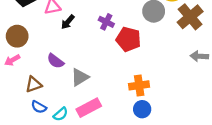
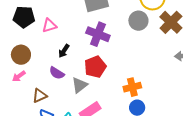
black arrow: (68, 22) -> (64, 51), moved
purple cross: (106, 22) -> (98, 34), size x1.6
red pentagon: (128, 39) -> (95, 67), moved, turned -30

